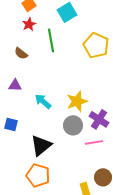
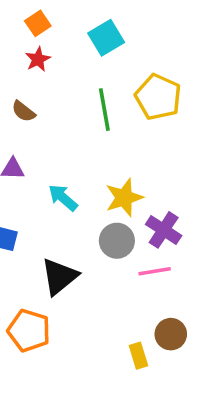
green line: (51, 40) -> (104, 110), moved
orange pentagon: (38, 175) -> (29, 331), moved

